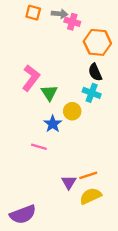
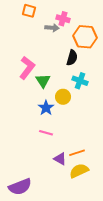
gray arrow: (60, 14) -> (52, 28), moved
black semicircle: (95, 72) -> (72, 58), moved, turned -140
pink line: (39, 147) -> (46, 133), moved
purple triangle: (69, 182) -> (60, 159), turned -32

